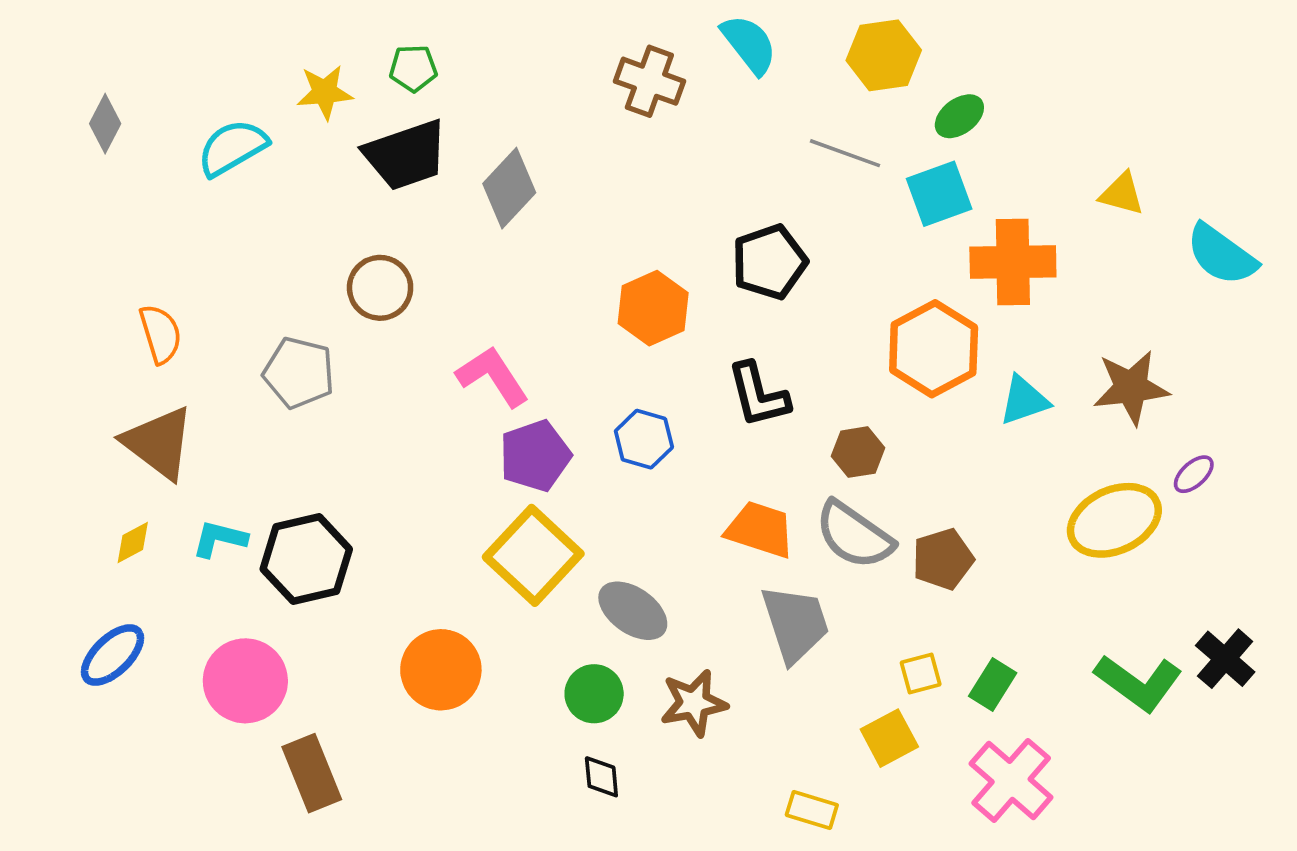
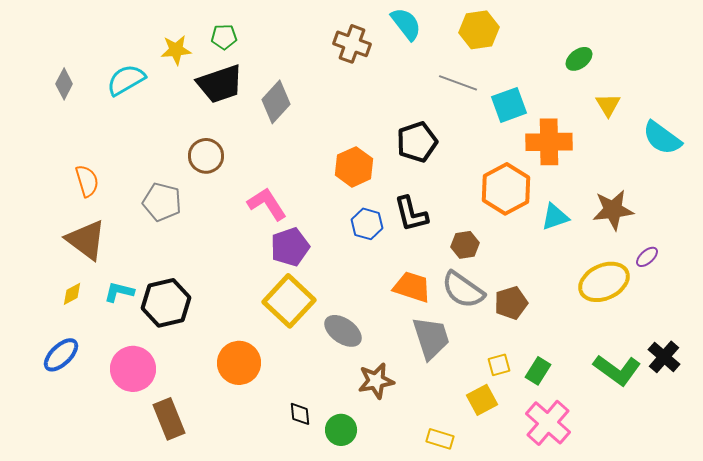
green ellipse: (959, 116) -> (579, 59), moved
gray diamond: (105, 124) -> (64, 84), moved
yellow triangle: (1122, 194) -> (608, 105), turned 44
blue hexagon: (644, 439) -> (367, 224), moved
green circle: (594, 694) -> (341, 430), moved
black diamond: (601, 777) -> (300, 414), moved

